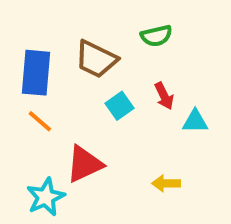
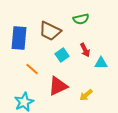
orange line: (40, 121) -> (32, 69), moved
red triangle: (85, 164) -> (58, 86), moved
yellow arrow: (166, 183) -> (86, 95), turned -40

